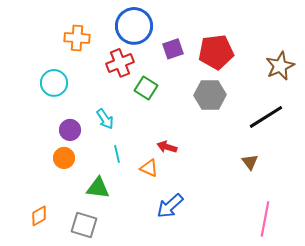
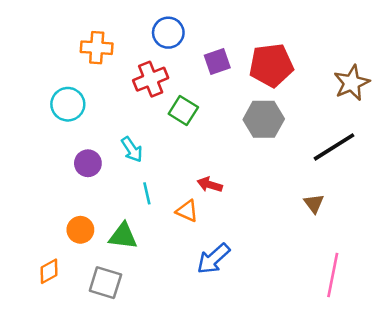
blue circle: (134, 26) -> (168, 33), size x0.7
orange circle: (64, 158) -> (80, 230), moved

